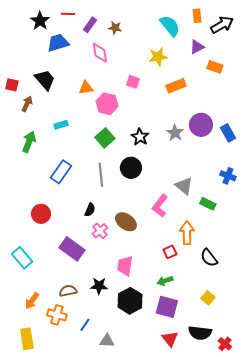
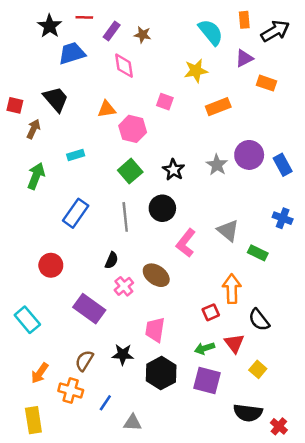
pink L-shape: (160, 206) -> (186, 243), moved
brown semicircle: (68, 291) -> (84, 361), turned -48
red triangle: (170, 339) -> (234, 343), moved

